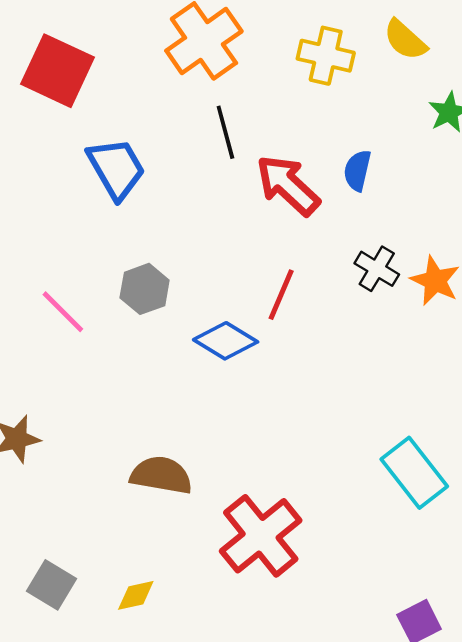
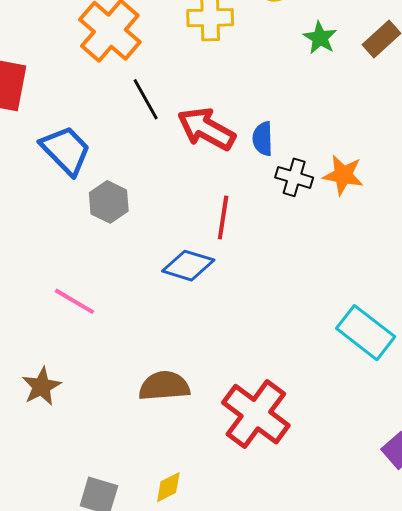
blue semicircle: (357, 170) -> (263, 139), moved
gray hexagon: (145, 289) -> (109, 202), moved
pink line: (63, 312) -> (74, 301), moved

